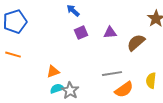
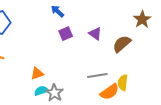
purple triangle: (110, 33) -> (95, 34), turned 40
yellow semicircle: (151, 81) -> (123, 83), moved

